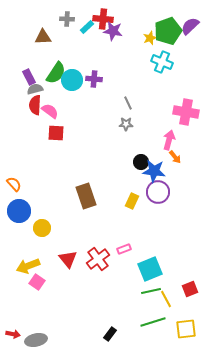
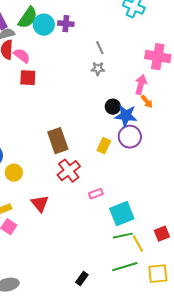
red cross: (98, 259) -> (69, 171), moved

